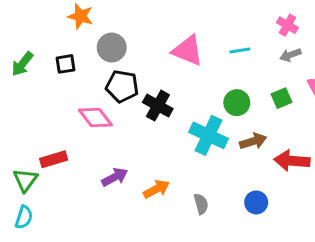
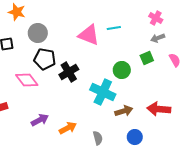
cyan line: (240, 50) -> (114, 28), moved
green square: (281, 98) -> (147, 58), moved
black cross: (158, 106) -> (69, 72), turned 30
brown arrow: (253, 141) -> (124, 111), moved

